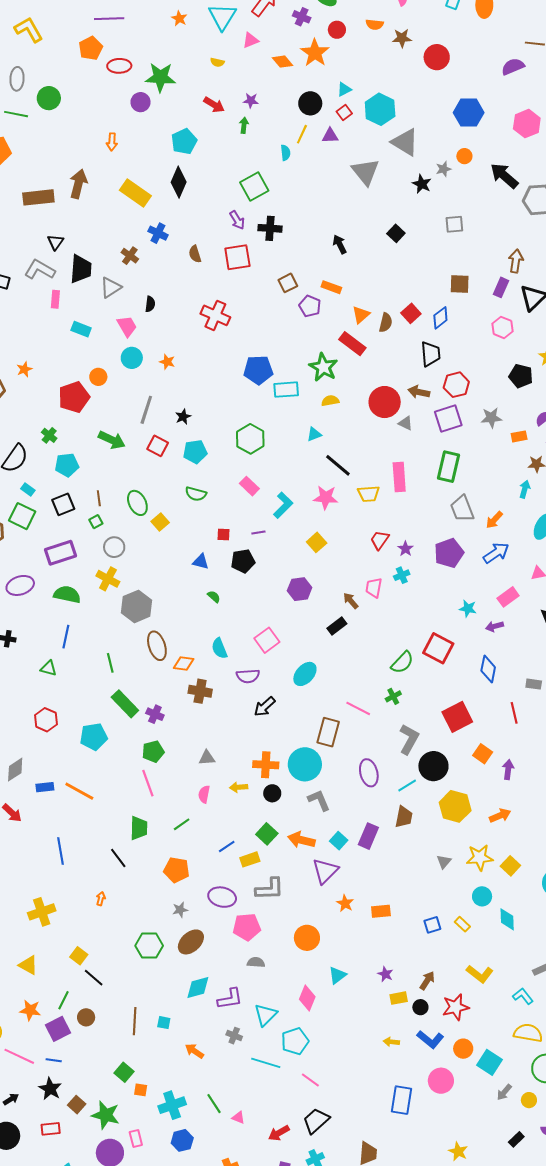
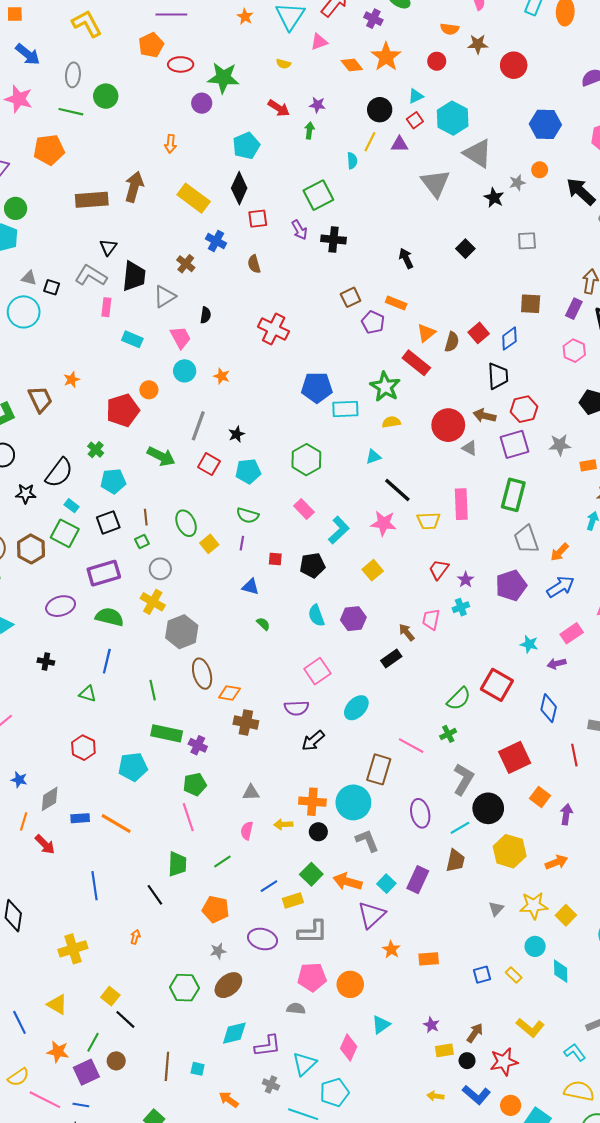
red circle: (337, 30) -> (437, 61), moved
red square: (237, 257) -> (258, 219), moved, size x0.7
purple line: (258, 532) -> (242, 543), moved, turned -72
black pentagon: (243, 561) -> (312, 565), moved
cyan semicircle: (219, 648) -> (316, 615), moved
green rectangle: (125, 704) -> (167, 733), turned -36
pink pentagon: (247, 927) -> (312, 977), moved

